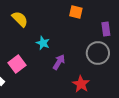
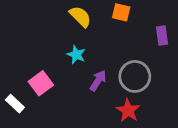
yellow semicircle: (20, 19) -> (80, 17), moved
gray circle: (98, 53) -> (135, 76), moved

